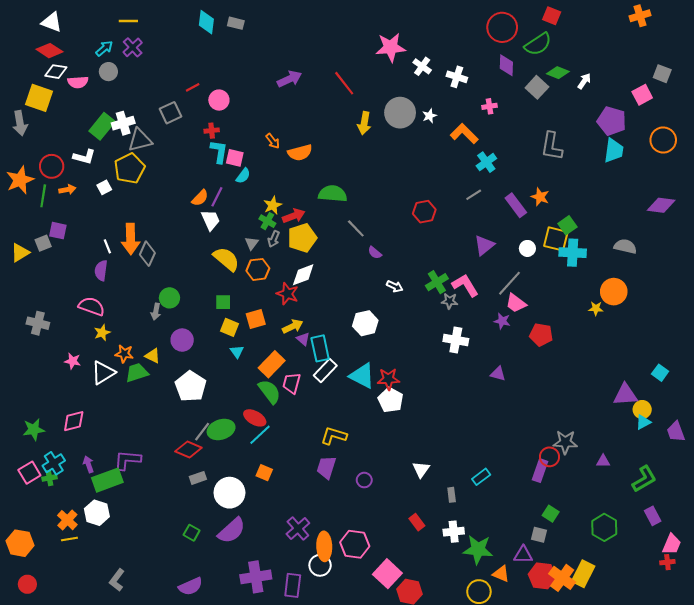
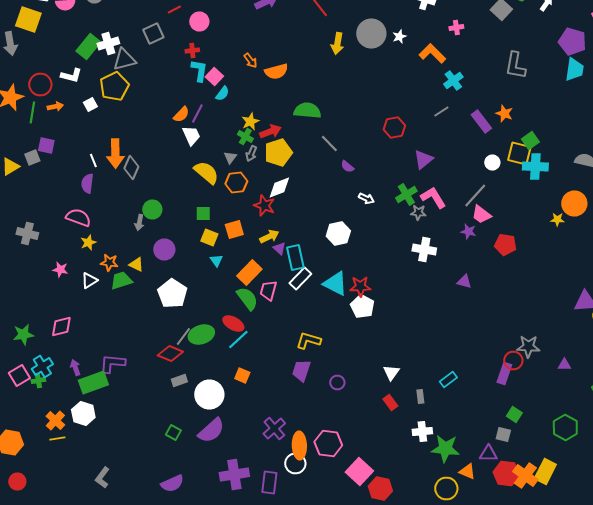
pink square: (235, 158) -> (214, 76), turned 30
purple triangle: (484, 245) -> (423, 160), moved
white triangle: (103, 373) -> (89, 280), size x0.7
red rectangle: (417, 522) -> (390, 402), moved

